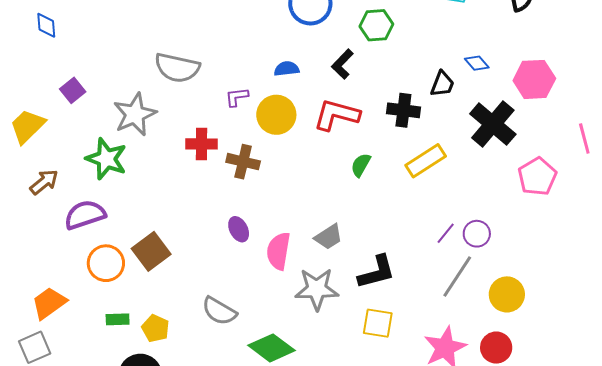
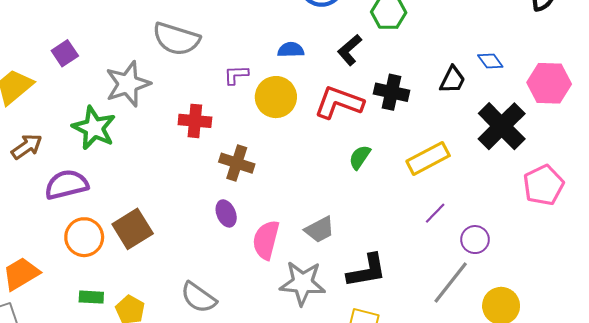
black cross: (403, 110) -> (391, 92), moved
brown cross: (243, 162) -> (237, 163), moved
purple line: (446, 233) -> (435, 213), moved

